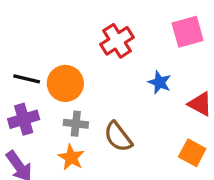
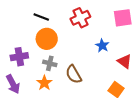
black line: (27, 79) -> (41, 17), moved

